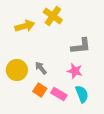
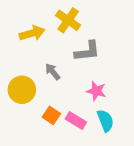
gray L-shape: (81, 46) -> (87, 51), moved
gray arrow: (41, 68) -> (53, 72), moved

